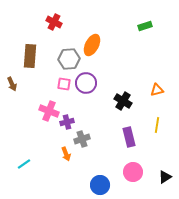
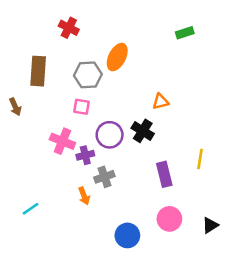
purple circle: (86, 83) -> (110, 135), moved
orange triangle: (157, 90) -> (161, 102), moved
black cross: (123, 101) -> (143, 131), moved

